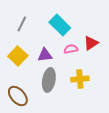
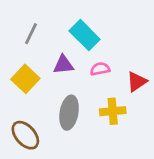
red triangle: (91, 43) -> (137, 82), moved
purple triangle: (45, 55) -> (63, 65), moved

